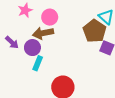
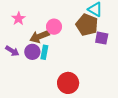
pink circle: (50, 17) -> (54, 27), moved
cyan rectangle: (38, 63) -> (44, 52), moved

